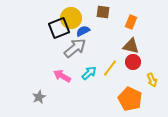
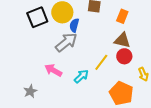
black square: (59, 28) -> (37, 17), moved
blue semicircle: (83, 31) -> (74, 25), turned -48
cyan arrow: (89, 73) -> (81, 76), moved

